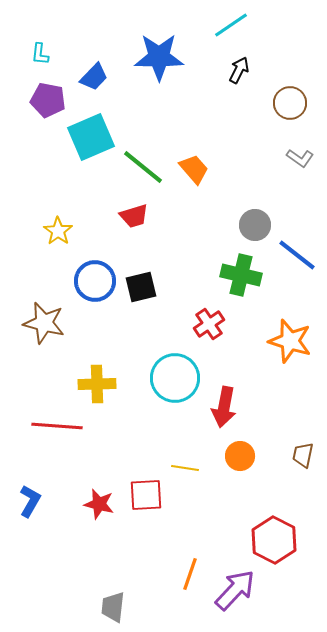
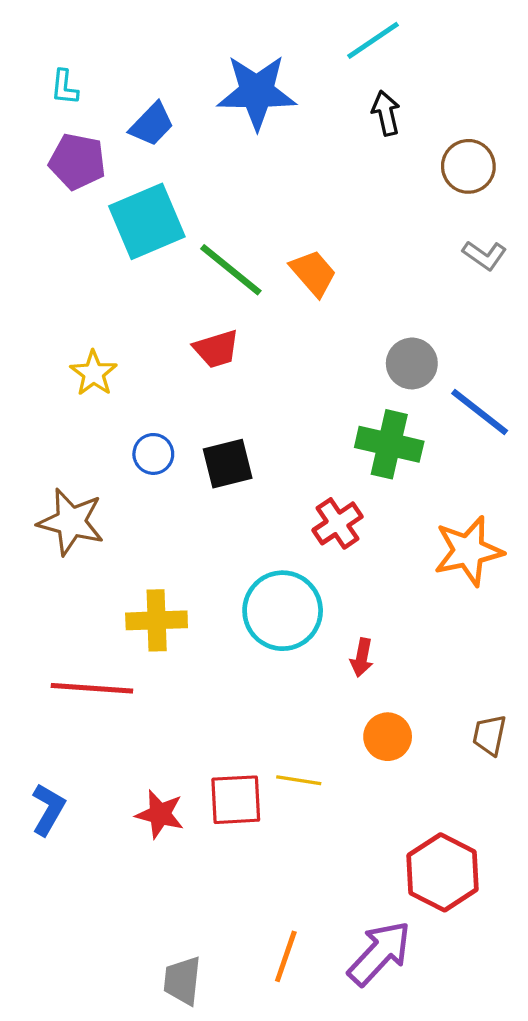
black arrow: (239, 70) -> (386, 113), turned -40
blue circle: (95, 281) -> (153, 454), size x0.6
orange star: (290, 341) -> (468, 551), turned -30
red arrow: (224, 407) -> (362, 658), size x0.6
yellow line: (185, 468) -> (299, 780), moved
orange line: (190, 574) -> (286, 956), moved

